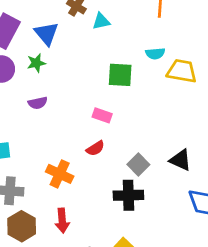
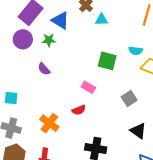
blue triangle: (46, 34) -> (60, 20), turned -30
purple semicircle: (38, 103) -> (44, 69), turned 48
gray square: (138, 164) -> (129, 98), moved

